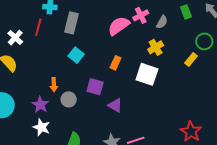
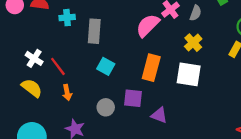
red line: (38, 27) -> (58, 66), moved, turned -42
orange rectangle: (115, 63) -> (151, 68), size x1.6
orange arrow: (54, 85) -> (67, 93), moved
gray circle: (69, 99) -> (106, 107), moved

